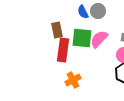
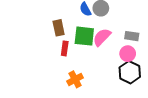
red rectangle: (63, 50) -> (65, 48), size x0.6

